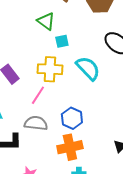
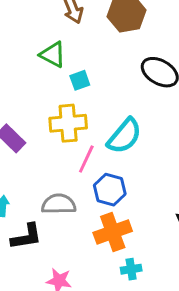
cyan semicircle: (88, 68) -> (124, 136), moved, turned 92
pink line: (38, 95) -> (86, 159), moved

